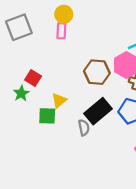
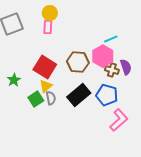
red square: (33, 78) -> (45, 67), moved, size x1.6
green square: (47, 116) -> (36, 99), turned -35
gray semicircle: (84, 128) -> (51, 98), moved

